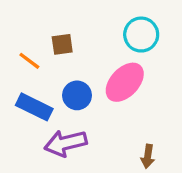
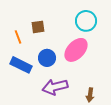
orange line: (29, 61) -> (18, 37), turned 32
purple arrow: (66, 143) -> (55, 87), moved

